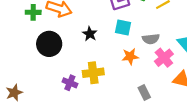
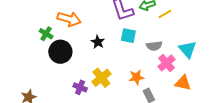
green cross: (33, 12) -> (46, 34), moved, turned 32
orange star: (130, 56) -> (136, 77), moved
yellow cross: (93, 73) -> (101, 78), turned -30

